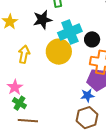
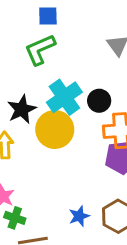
black star: (42, 20) -> (22, 109), moved
blue star: (87, 95) -> (79, 216), moved

